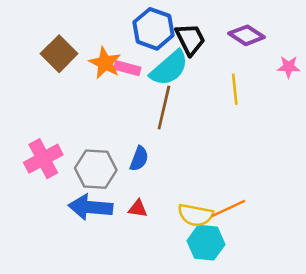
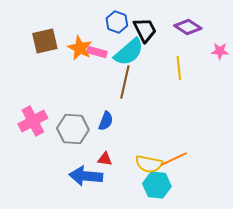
blue hexagon: (153, 29) -> (117, 22), size x0.7
brown square: (59, 54) -> (45, 41), turned 32
blue arrow: (91, 207) -> (86, 176), moved

